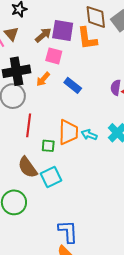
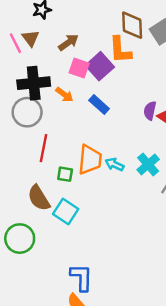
purple square: (63, 31) -> (100, 66), moved, turned 35
orange arrow: (43, 79) -> (64, 95), turned -98
cyan square: (51, 177) -> (66, 211), turned -35

